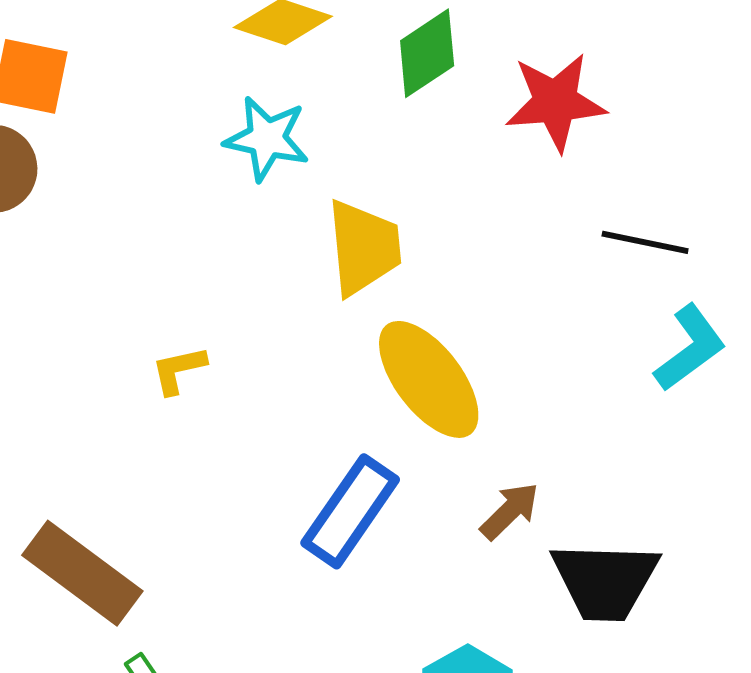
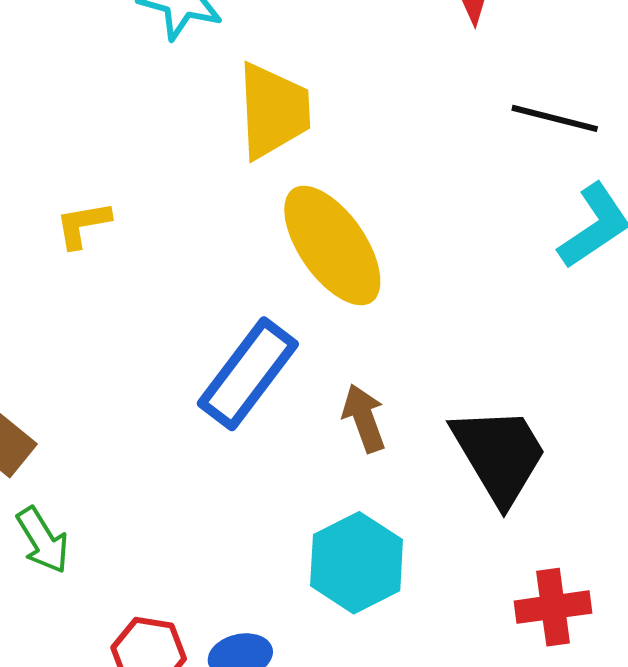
brown arrow: (510, 511) -> (364, 418), moved, turned -68
black trapezoid: (605, 581) -> (499, 455), turned -125

